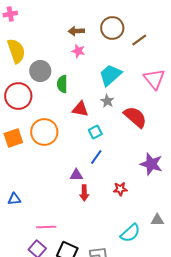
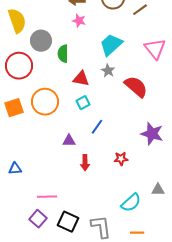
cyan square: (95, 132) -> (83, 103), moved
purple triangle: (76, 175) -> (69, 141), moved

